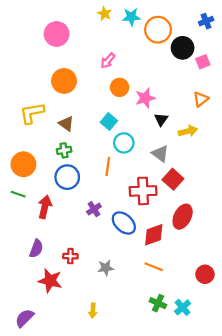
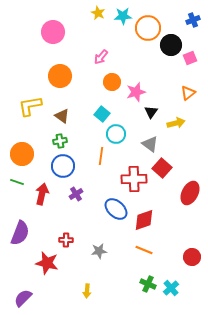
purple cross: (94, 209) -> (76, 194), moved
red ellipse: (183, 217) -> (190, 193), moved
purple semicircle: (36, 249) -> (20, 233), moved, size x1.4

